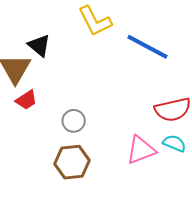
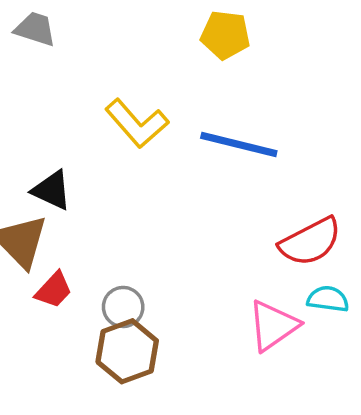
gray circle: (74, 121) -> (123, 307), moved
brown hexagon: (72, 162) -> (127, 351), moved

